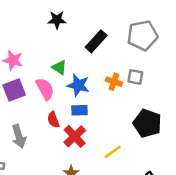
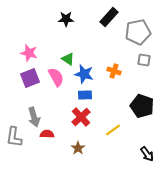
black rectangle: (96, 41) -> (109, 17), moved
gray square: (135, 77) -> (144, 60), moved
red semicircle: (53, 120) -> (47, 134), moved, turned 112

